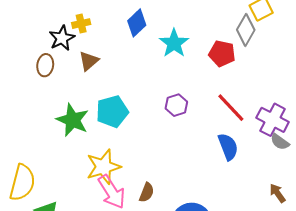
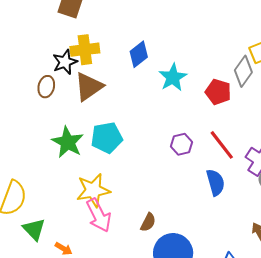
yellow cross: (81, 24) -> (85, 50), size x1.6
brown triangle: (89, 61) -> (89, 87), size x1.5
purple hexagon: (176, 105) -> (181, 144), moved
brown semicircle: (147, 192) -> (148, 222), moved

